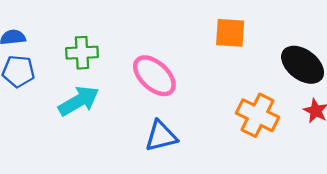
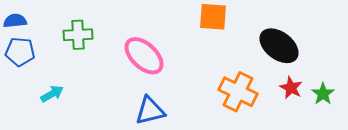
cyan arrow: (79, 101) -> (52, 94), moved, size x0.6

